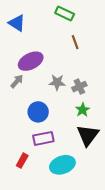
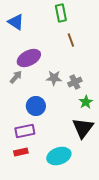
green rectangle: (65, 14) -> (61, 13), turned 54
green star: (83, 110) -> (86, 102), moved
purple rectangle: (43, 138) -> (25, 131), moved
red rectangle: (22, 161) -> (21, 152), turned 48

